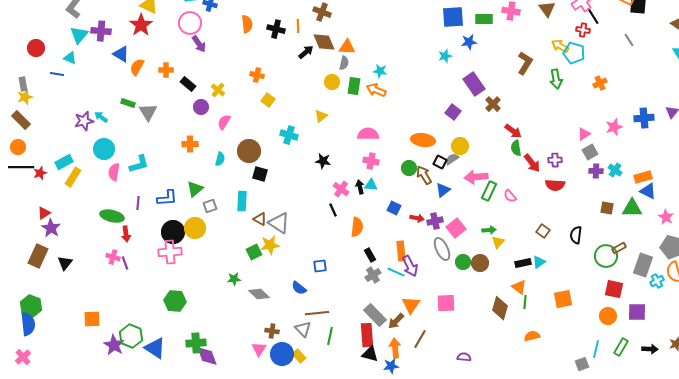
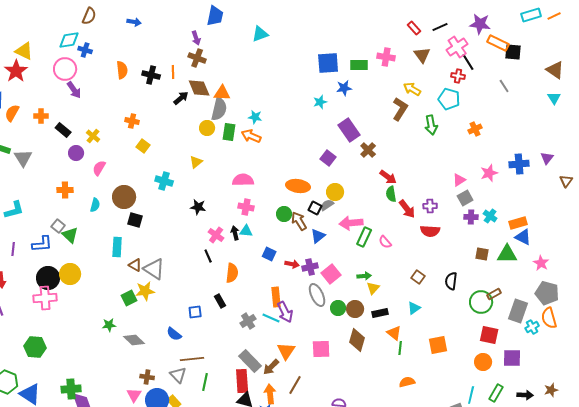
yellow arrow: (560, 46) -> (412, 89), moved
gray semicircle: (344, 63) -> (219, 109), size x1.6
green triangle: (195, 189) -> (70, 235), turned -36
gray square: (210, 206) -> (58, 226), moved, turned -32
black rectangle: (370, 255) -> (220, 301), moved
black rectangle: (523, 263) -> (380, 313), moved
green hexagon: (175, 301) -> (35, 347), moved
brown diamond: (500, 308) -> (357, 340), moved

